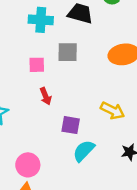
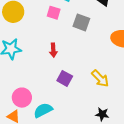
pink square: (37, 65) -> (54, 13), moved
cyan semicircle: (84, 151) -> (43, 110), moved

